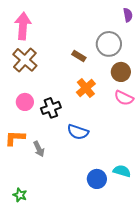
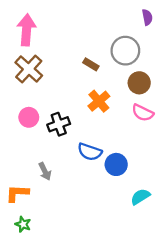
orange L-shape: (15, 138) -> (17, 193), moved
cyan semicircle: (122, 171) -> (140, 197), turned -48
blue circle: (97, 179) -> (116, 164), moved

